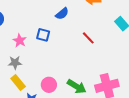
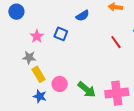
red line: (88, 38) -> (116, 42), moved
yellow rectangle: (18, 82) -> (38, 74), moved

